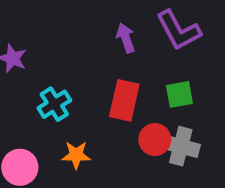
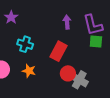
green square: (179, 94) -> (96, 42), moved
cyan cross: (54, 104) -> (25, 44), turned 35

